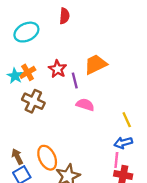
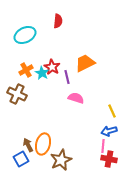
cyan star: (15, 76) -> (42, 73), moved
brown cross: (33, 101) -> (17, 94), moved
brown arrow: (17, 157) -> (28, 145), moved
orange ellipse: (47, 158) -> (43, 144), turned 40

